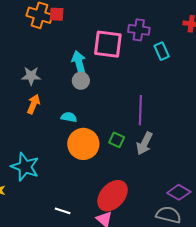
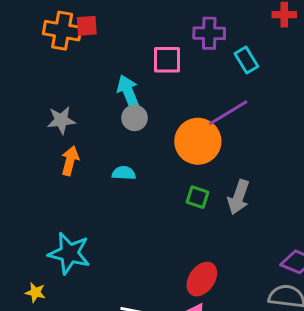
pink square: (108, 44) -> (167, 60), size x0.7
purple line: (140, 110) -> (228, 113), moved, turned 64
orange circle: (83, 144) -> (198, 141), moved
red ellipse: (113, 196) -> (202, 279), size x0.7

